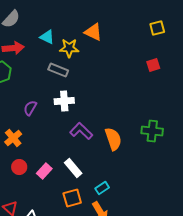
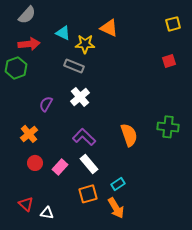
white cross: (64, 101) -> (80, 97), turned -36
purple L-shape: (81, 131) -> (84, 137), moved

